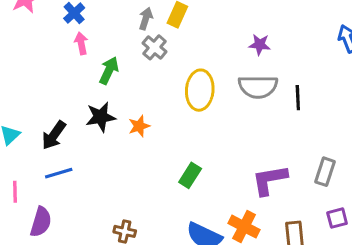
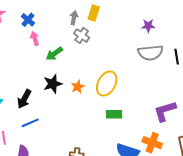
green arrow: (109, 71) -> (54, 54), turned -144
yellow ellipse: (200, 90) -> (107, 84), moved, turned 30
green rectangle: (190, 175) -> (114, 114), turned 63

